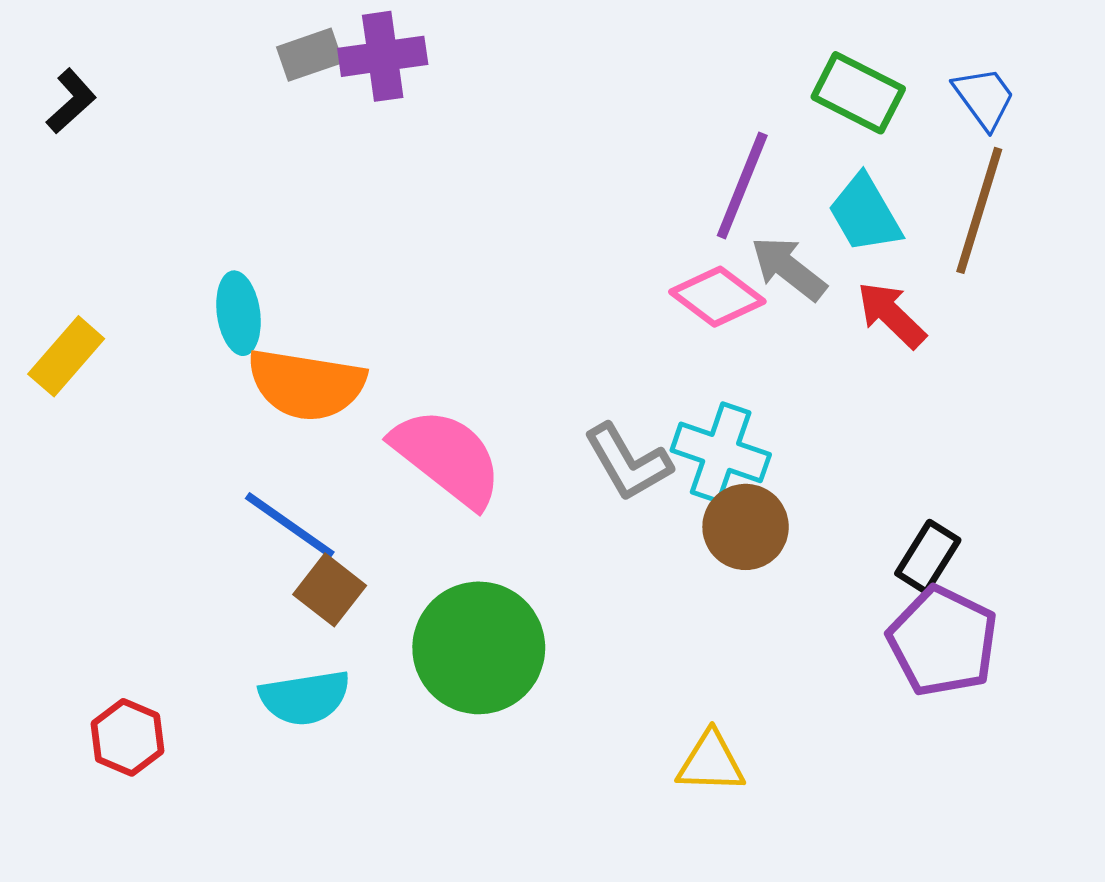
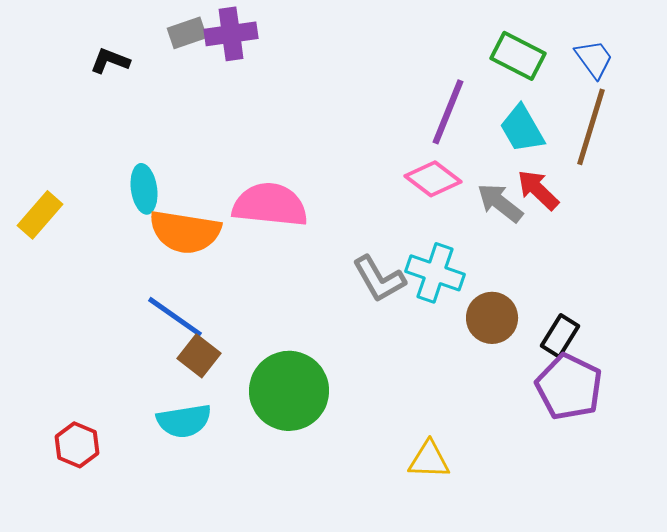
black L-shape: (71, 101) -> (110, 61), moved, turned -117
gray arrow: (789, 268) -> (500, 203), moved
pink semicircle: (447, 457) -> (270, 205), moved, turned -32
brown circle: (746, 527) -> (492, 318), moved

